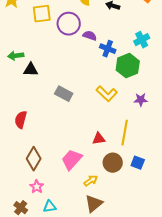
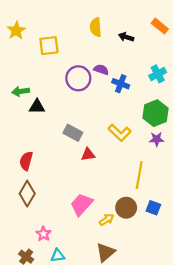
purple circle: (69, 24) -> (78, 78), moved
green hexagon: (128, 66) -> (156, 113), moved
red triangle: (99, 139) -> (88, 154), moved
brown diamond: (34, 159) -> (27, 194), moved
yellow arrow: (91, 181) -> (107, 220), moved

